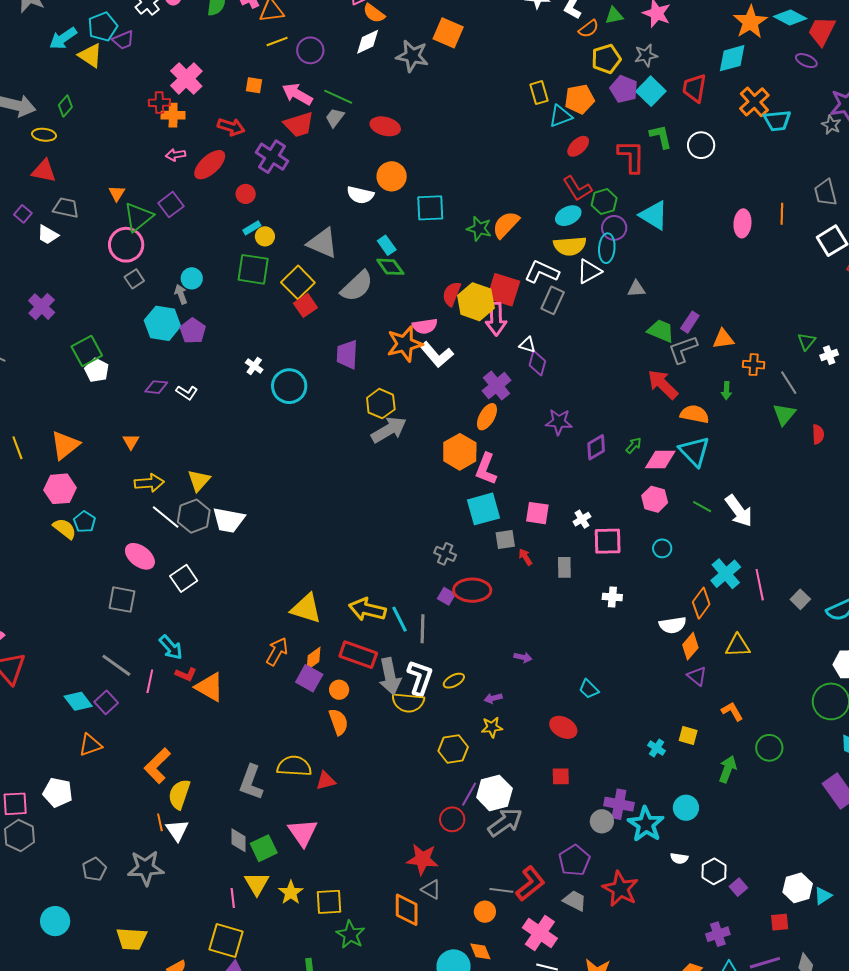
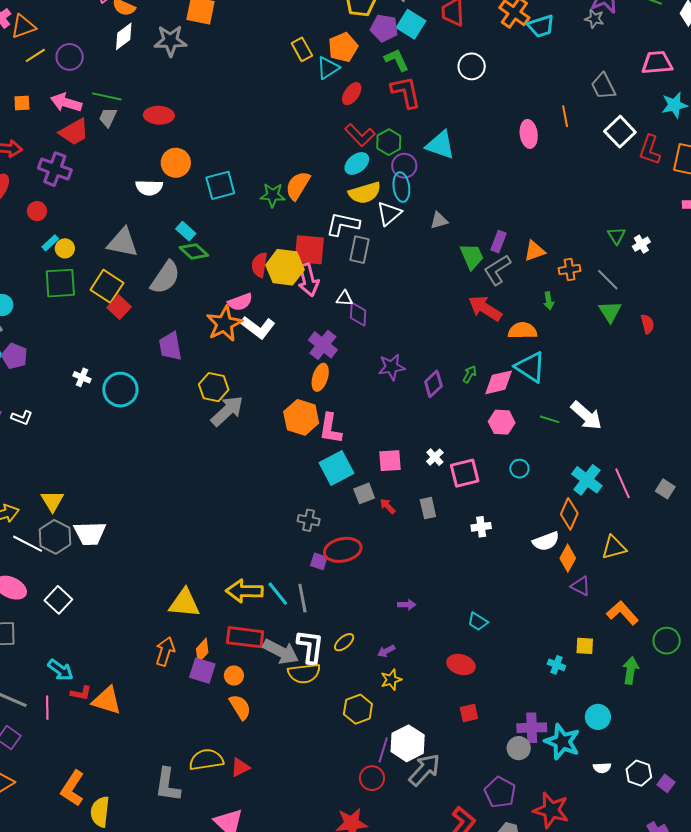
green L-shape: (661, 137) -> (397, 60), moved
green trapezoid: (661, 331) -> (472, 256), turned 56
gray arrow: (390, 676) -> (281, 652), turned -39
orange L-shape: (732, 711) -> (623, 613), size x1.4

